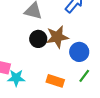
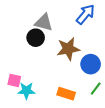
black circle: (38, 39) -> (36, 38), moved

